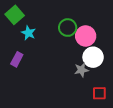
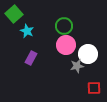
pink circle: (86, 36) -> (66, 45), moved
purple rectangle: (17, 59) -> (31, 58), moved

